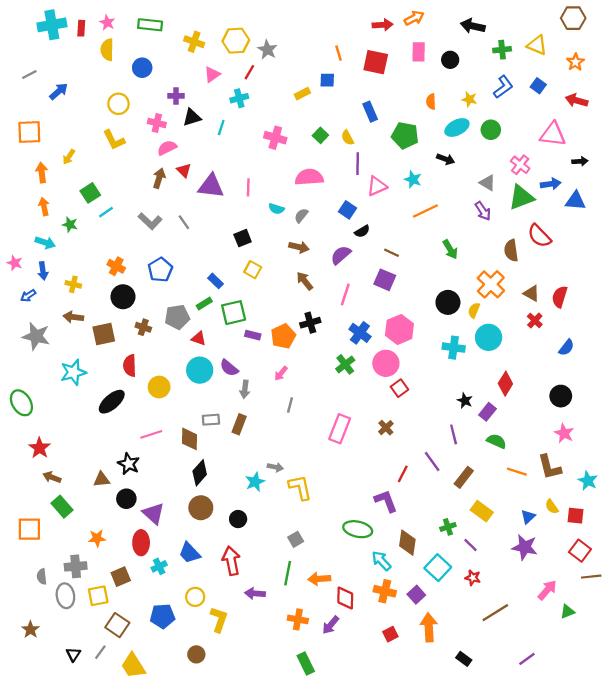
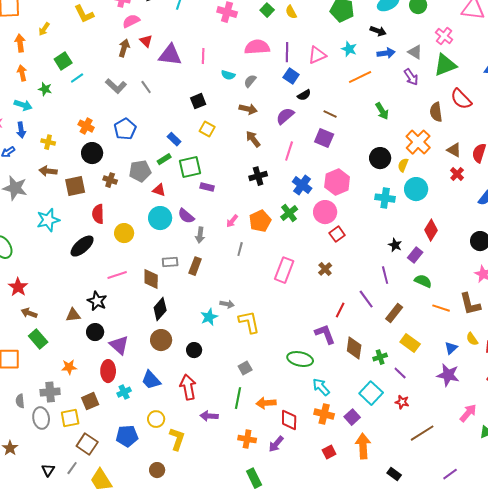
purple line: (358, 164) -> (287, 52), moved
blue arrow: (551, 184) -> (386, 53), moved
orange pentagon: (283, 336) -> (260, 221), moved
brown diamond: (407, 543) -> (354, 348), moved

